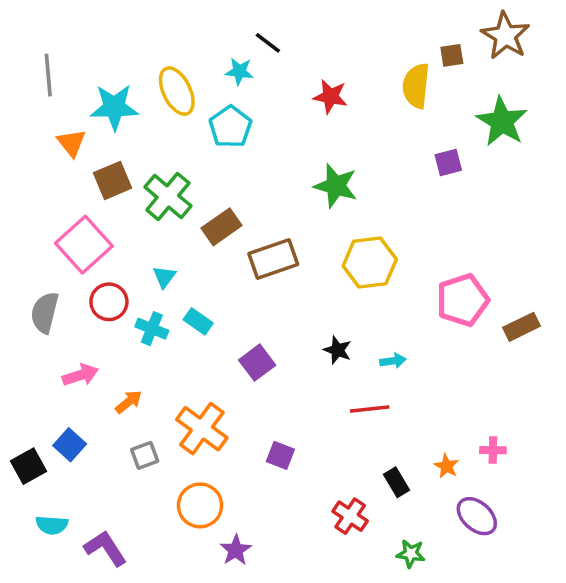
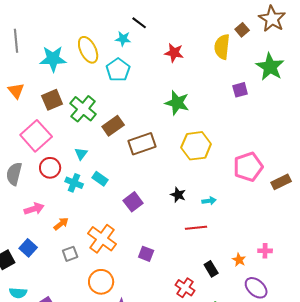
brown square: (452, 55) -> (242, 30), turned -32
orange triangle: (71, 143) -> (16, 91), moved

